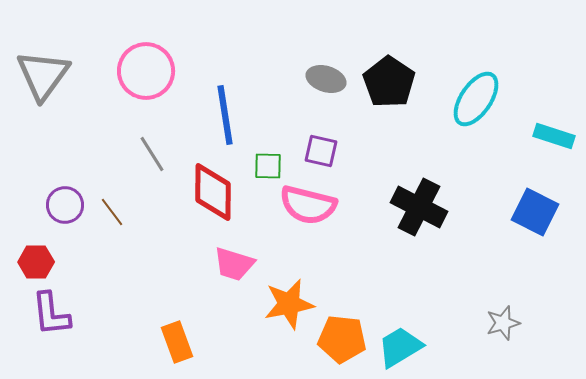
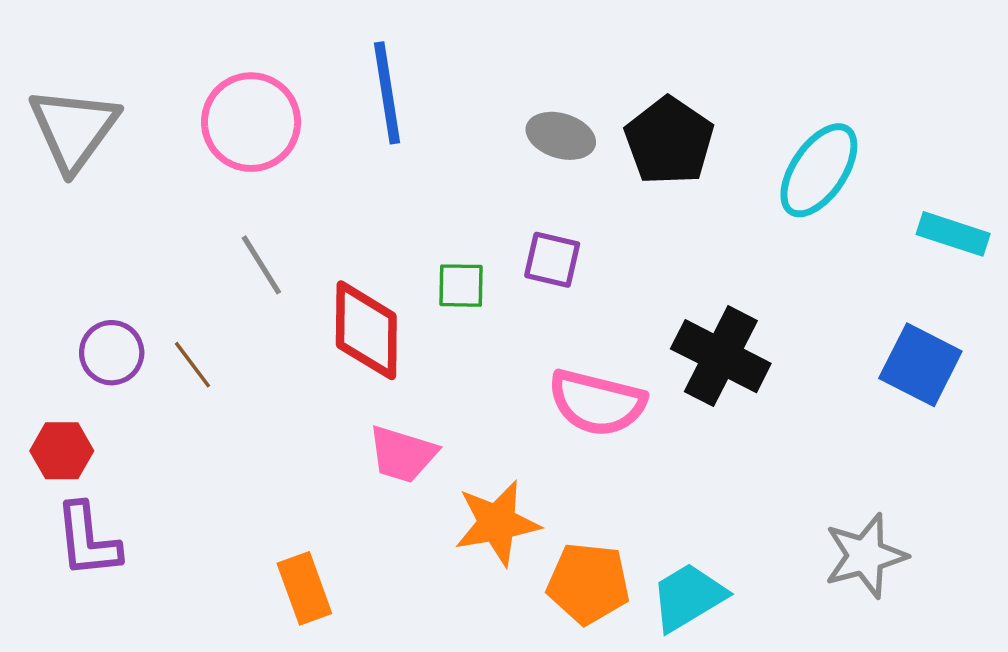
blue line: (225, 115) -> (387, 93), moved
pink semicircle: (308, 205) -> (597, 403), moved
gray star: (503, 323) -> (865, 556), size x1.4

